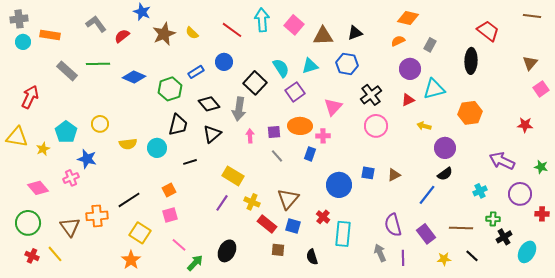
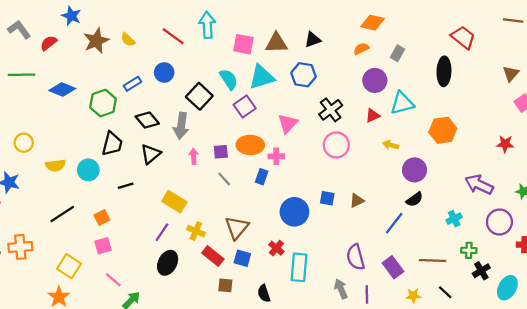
pink square: (294, 25) -> (243, 44), moved, turned -30
cyan triangle: (310, 66) -> (262, 77), size x1.4
black line: (129, 200) -> (62, 214), moved
black ellipse: (227, 251) -> (168, 263), moved

